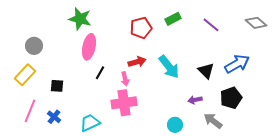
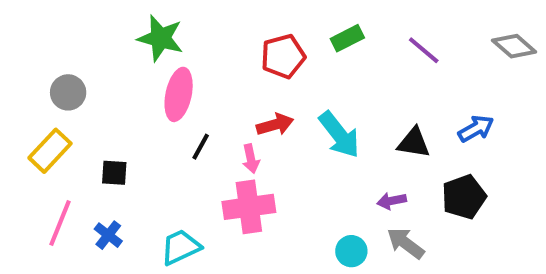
blue arrow: (237, 64) -> (476, 129), size x0.7
black triangle: (206, 71) -> (414, 143), turned -36
gray arrow: (213, 121) -> (406, 243), moved

